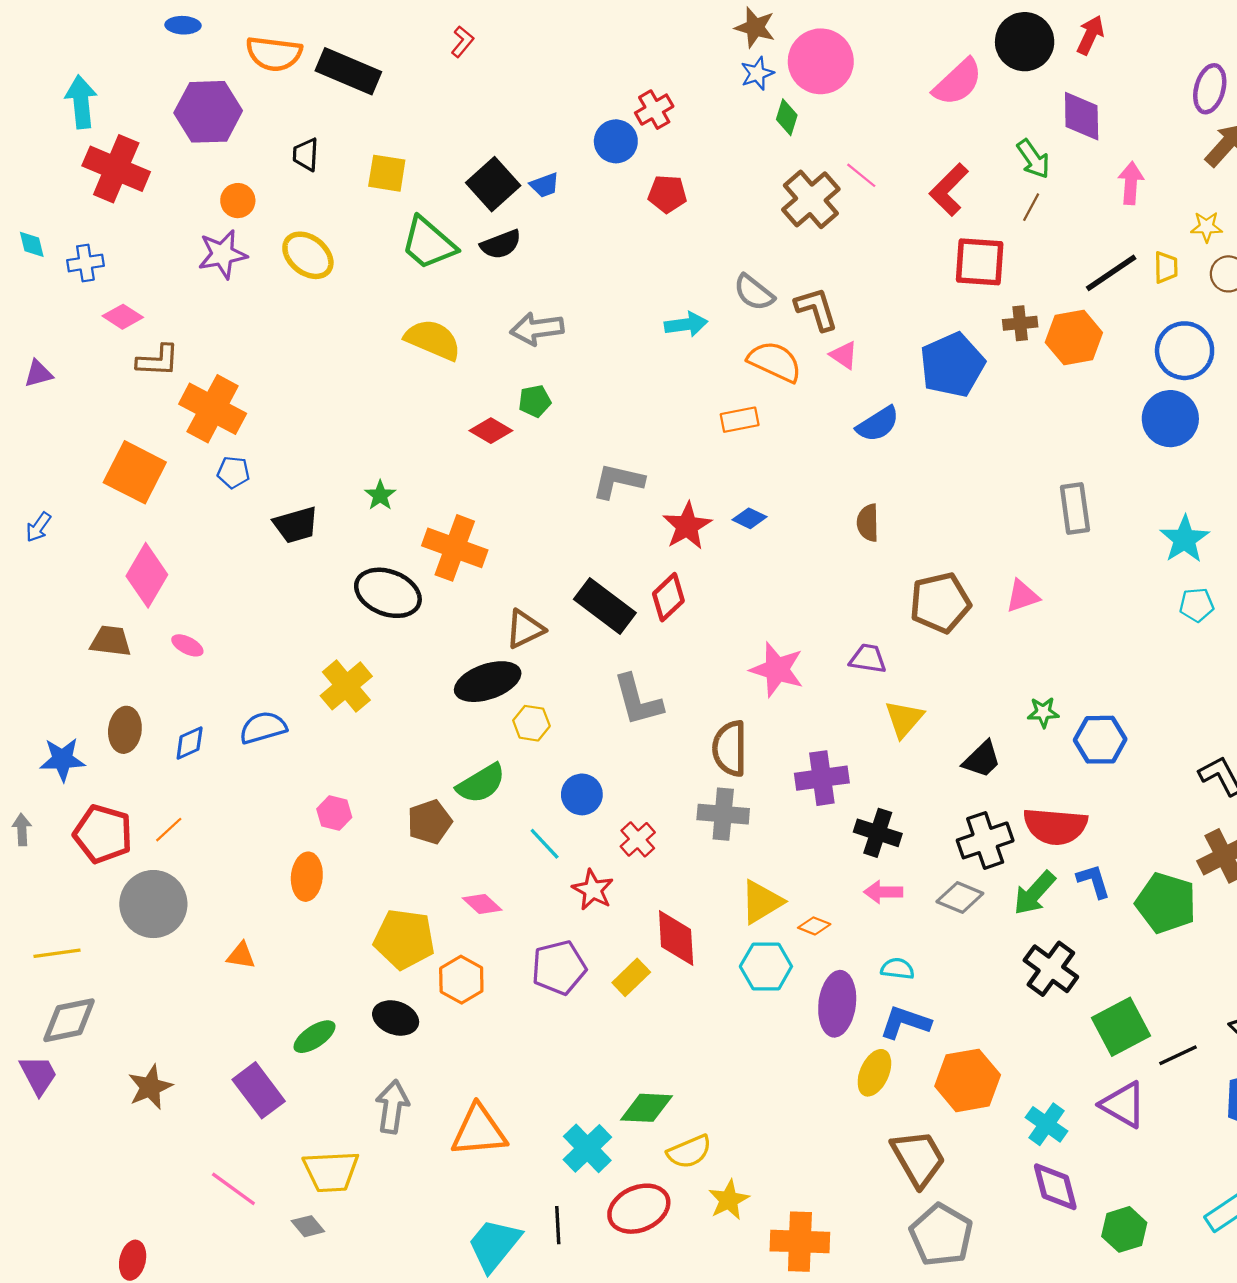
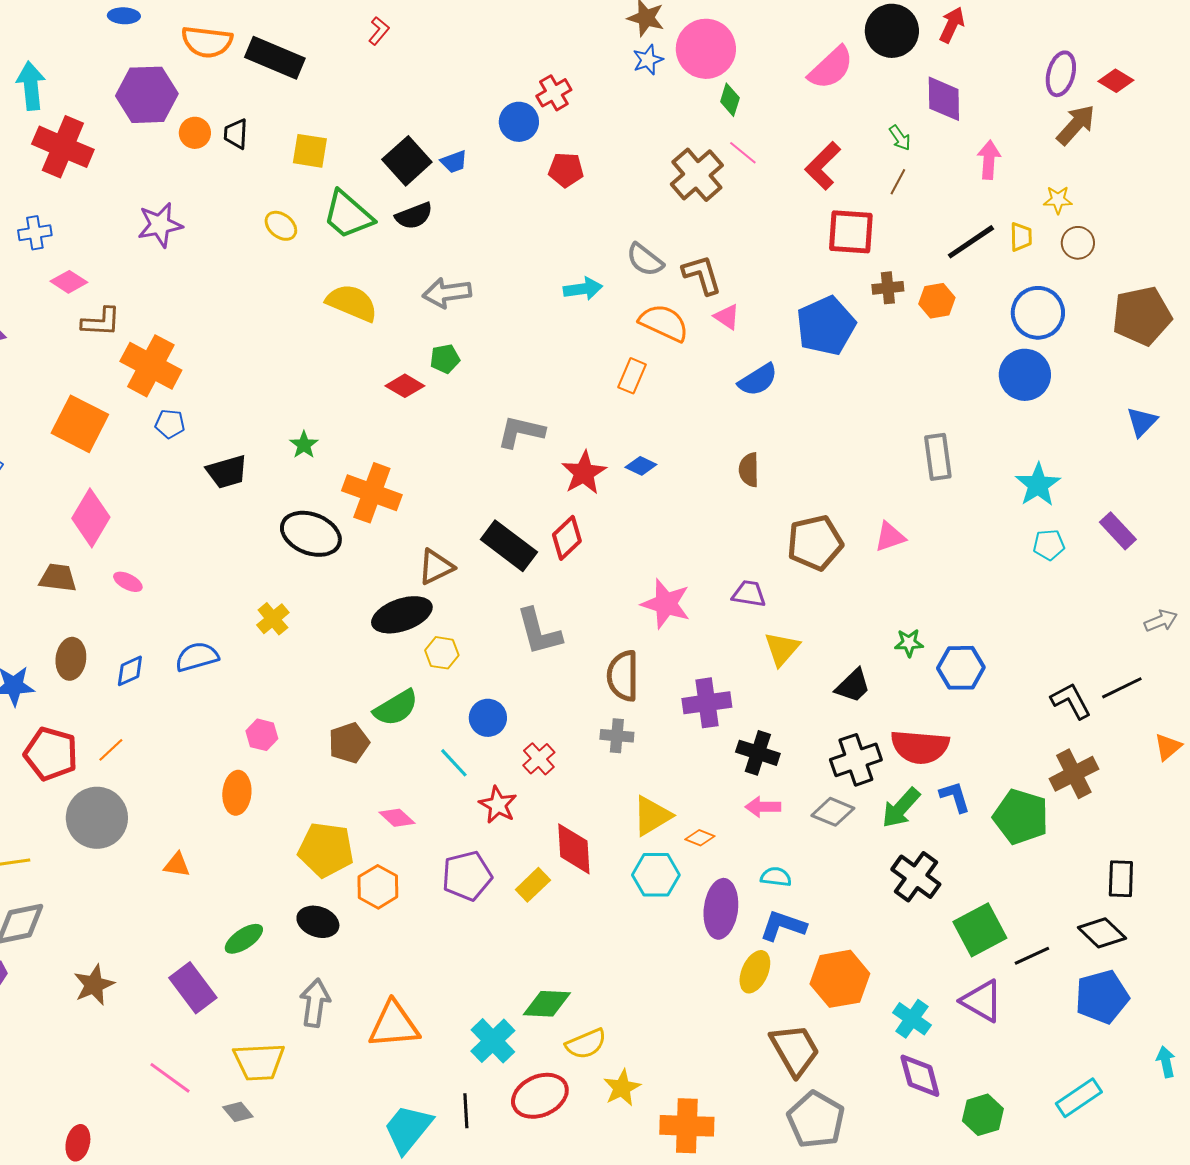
green diamond: (787, 117) -> (730, 100), moved
green arrow: (1033, 159) -> (900, 138), size x0.7
orange circle: (238, 201) -> (195, 133), moved
yellow ellipse: (308, 255) -> (281, 226), moved, size x0.7
orange hexagon: (1074, 338) -> (937, 301), size x0.7
orange rectangle: (740, 420) -> (632, 376), turned -56
yellow cross: (346, 686) -> (273, 619), size x0.7
gray cross: (723, 814) -> (617, 736), size x0.7

